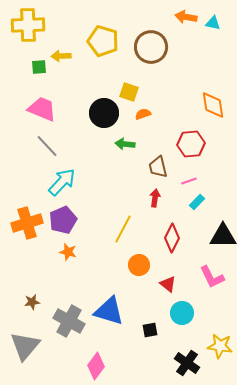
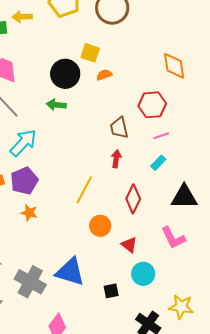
green arrow: (125, 144) -> (56, 105), moved
pink line: (189, 181) -> (161, 136), moved

